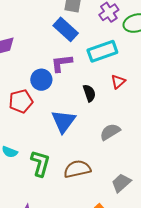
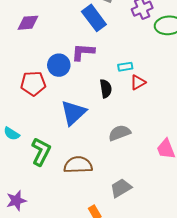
cyan rectangle: (102, 51) -> (125, 67), moved, size x0.5

